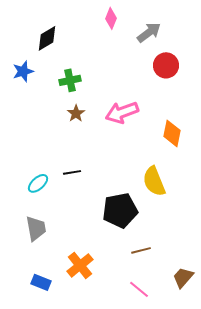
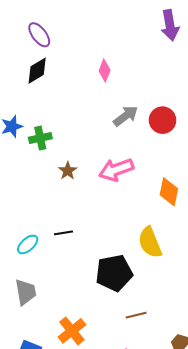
gray arrow: (149, 32) -> (126, 116), moved
black diamond: (47, 38) -> (37, 71), moved
green cross: (70, 80) -> (40, 138), moved

